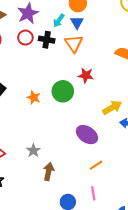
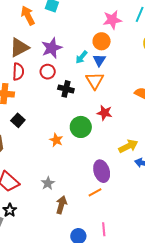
black cross: (47, 40) -> (66, 89), moved
orange star: (34, 98) -> (56, 140), moved
purple ellipse: (87, 135) -> (102, 171), turned 35
orange line: (96, 165) -> (95, 192), moved

